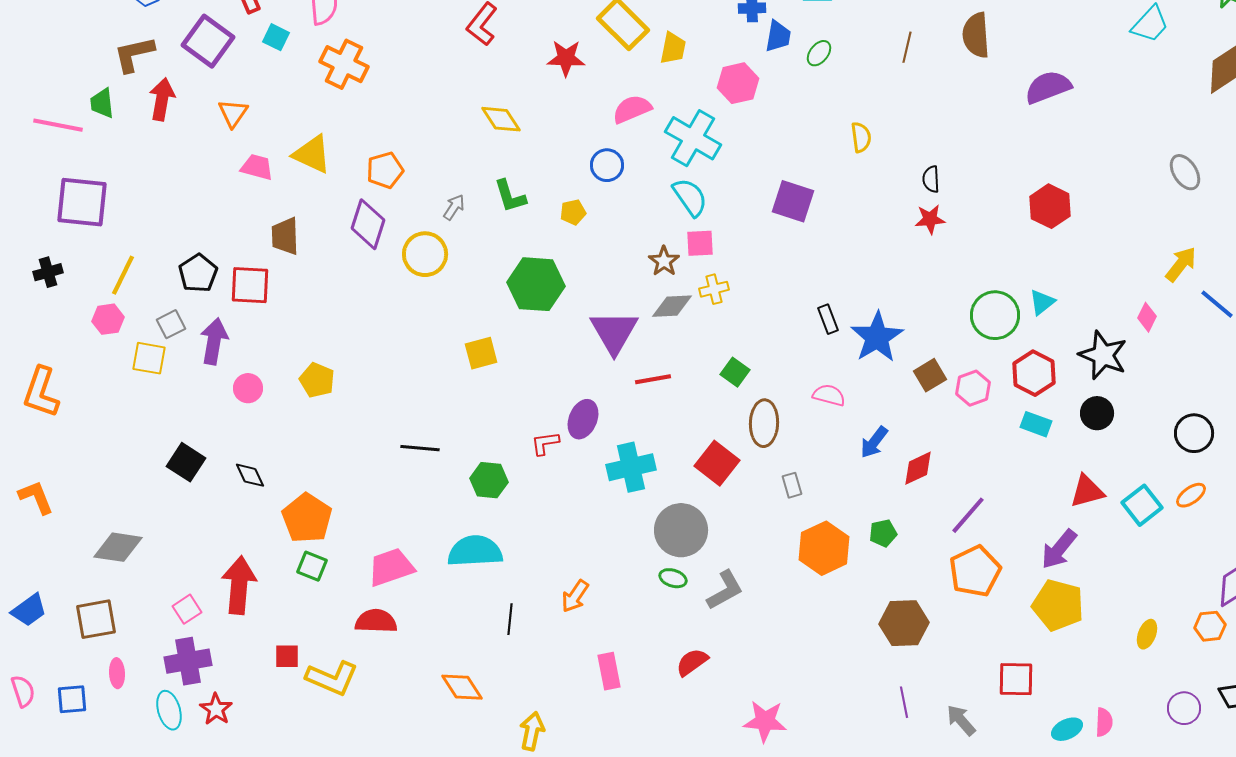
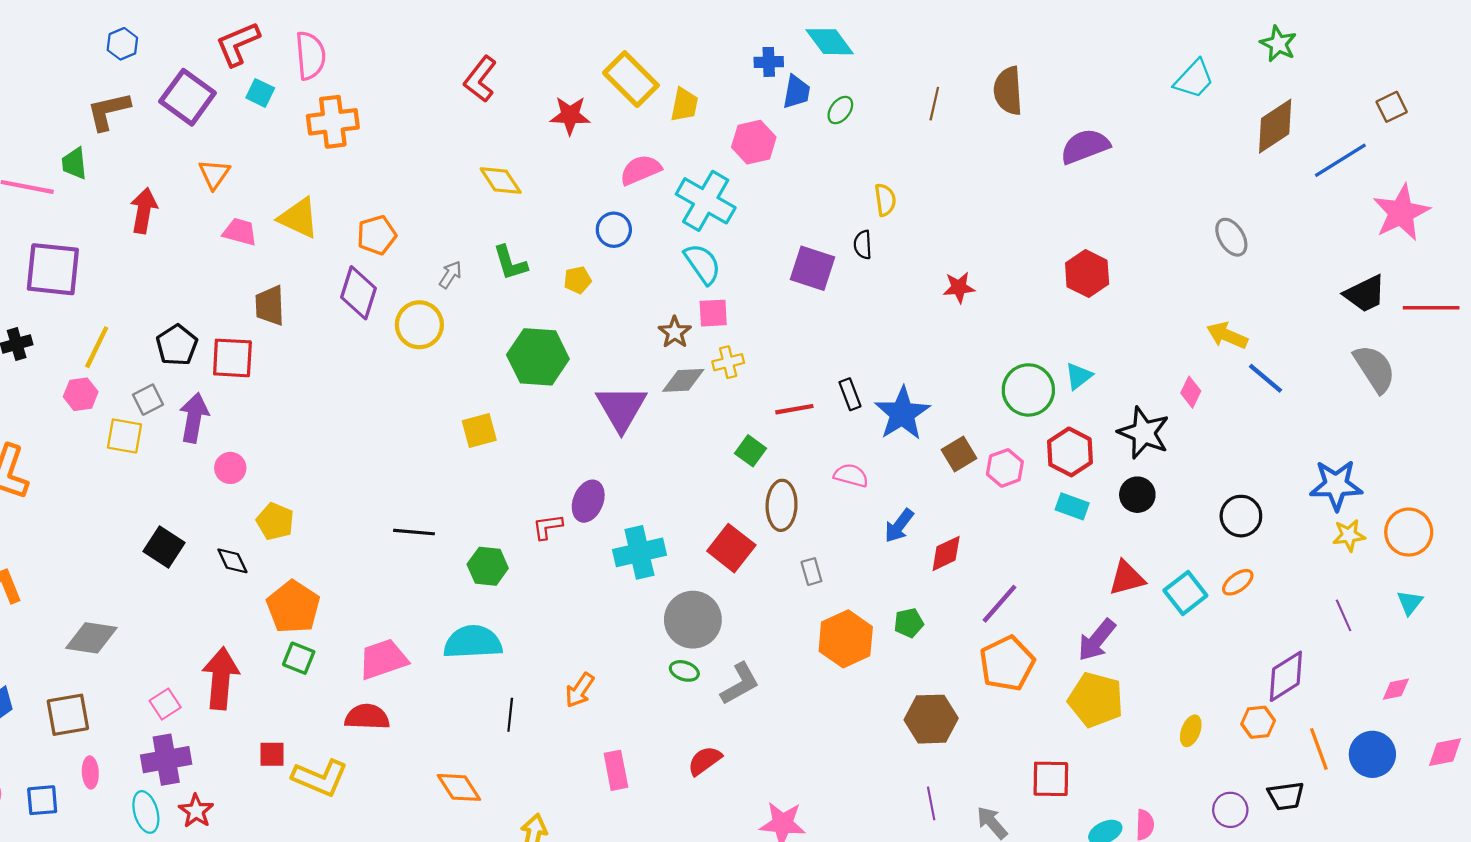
orange cross: (344, 64) -> (333, 122), turned -33
red arrow: (162, 99) -> (144, 210), moved
black semicircle: (931, 179) -> (863, 245), moved
yellow arrow: (1181, 264) -> (1227, 335), turned -105
red line: (653, 379) -> (794, 409), moved
yellow pentagon: (317, 380) -> (275, 521), moved

